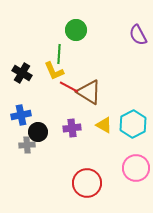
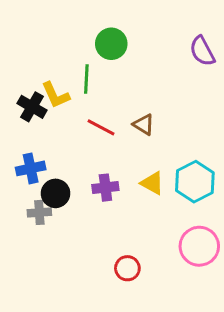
yellow L-shape: (54, 71) -> (56, 95), moved
brown triangle: (89, 92) -> (144, 124), moved, size x0.6
red circle: (87, 183) -> (127, 268), size x0.6

